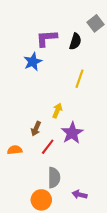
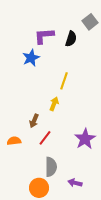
yellow line: (80, 79) -> (64, 81), moved
purple star: (72, 133) -> (85, 139), moved

